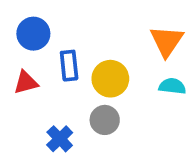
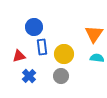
blue circle: (33, 34) -> (34, 27), moved
blue cross: (60, 139) -> (29, 76), moved

